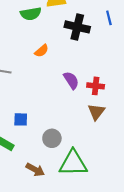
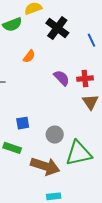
blue line: (109, 18) -> (91, 40), moved
black cross: (77, 27) -> (57, 28), turned 35
brown arrow: (35, 170) -> (45, 166), size x1.6

